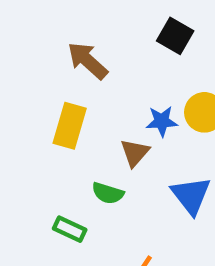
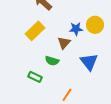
yellow rectangle: (70, 126) -> (35, 31), turned 30

